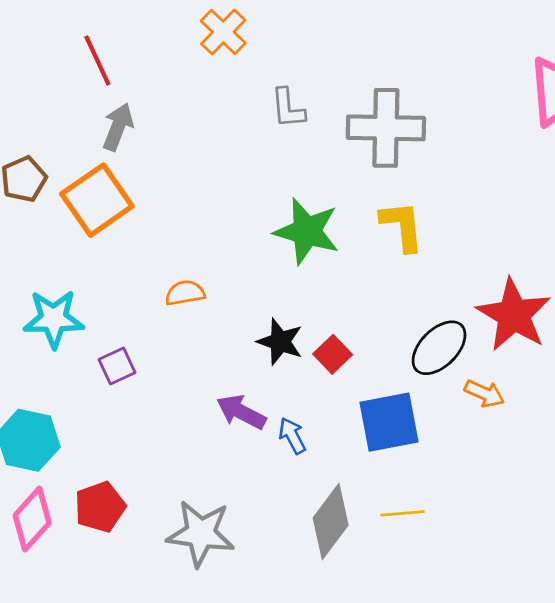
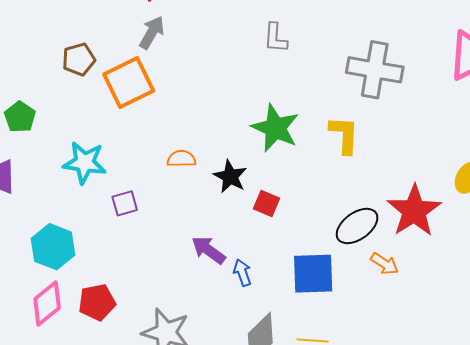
gray cross: (386, 128) -> (375, 70), moved
black star: (280, 342) -> (230, 177), moved
red square: (333, 354) -> (266, 204), moved, turned -32

